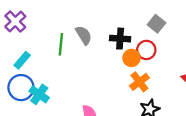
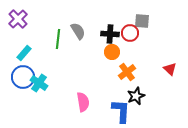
gray square: (157, 24) -> (142, 21), turned -35
red circle: (146, 50) -> (130, 33), moved
orange circle: (131, 58) -> (112, 52), moved

